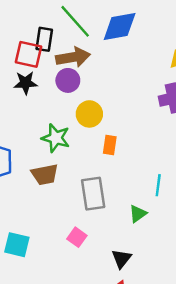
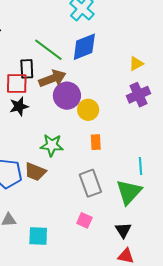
purple circle: (68, 80) -> (67, 96), moved, size x1.4
yellow circle: (89, 114) -> (88, 110), moved
brown trapezoid: (45, 175) -> (35, 172), moved, turned 45
green triangle: (138, 214) -> (129, 192), size x1.8

